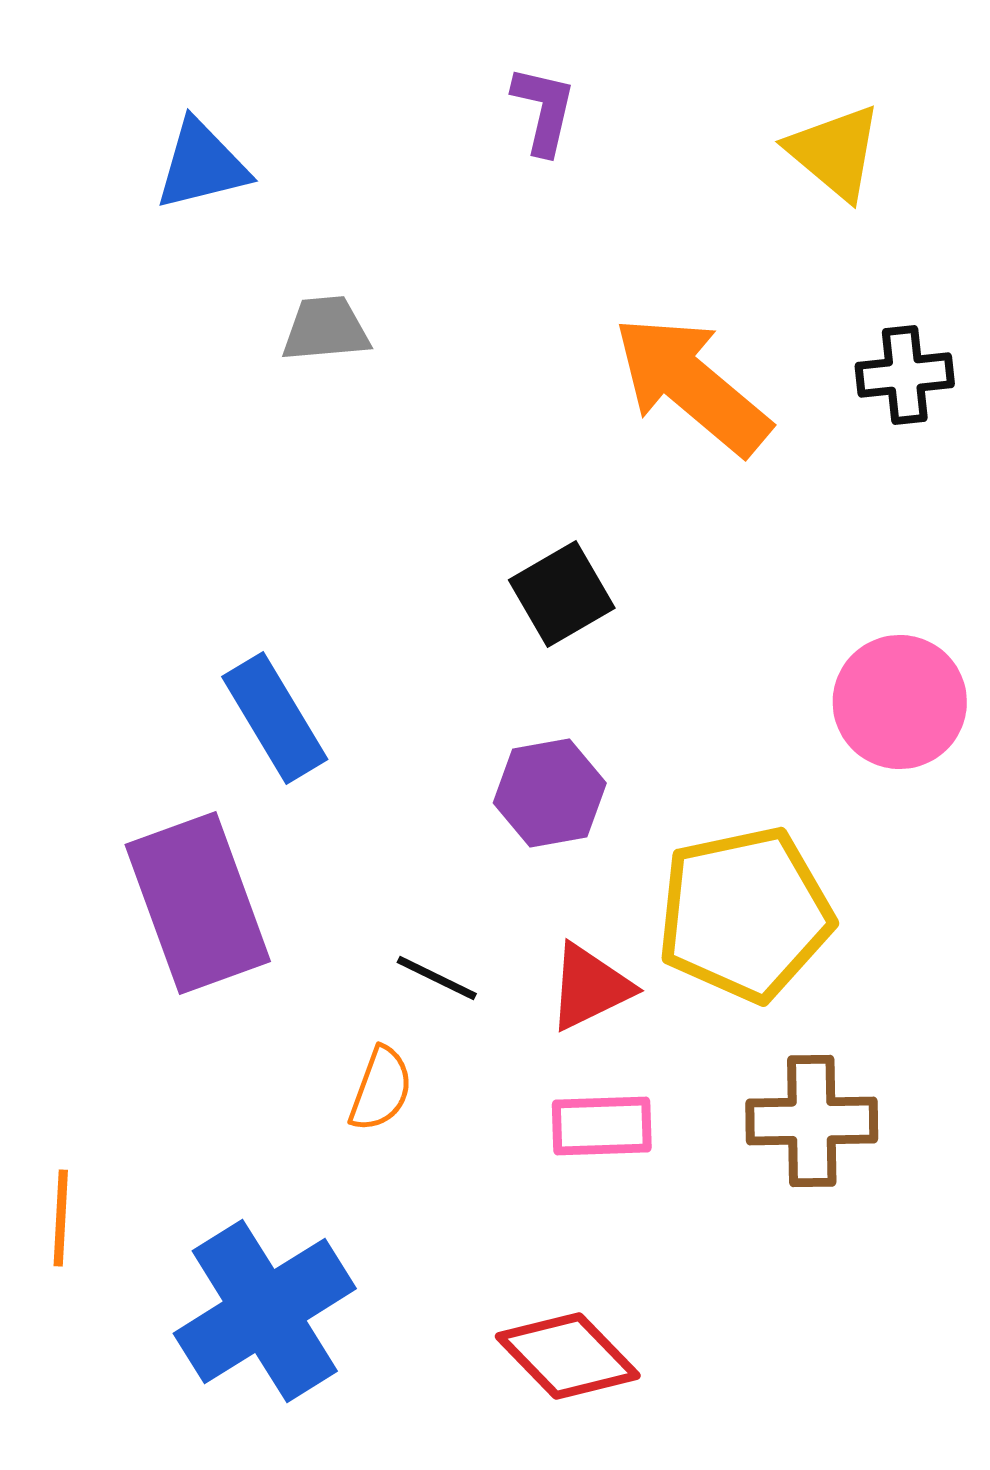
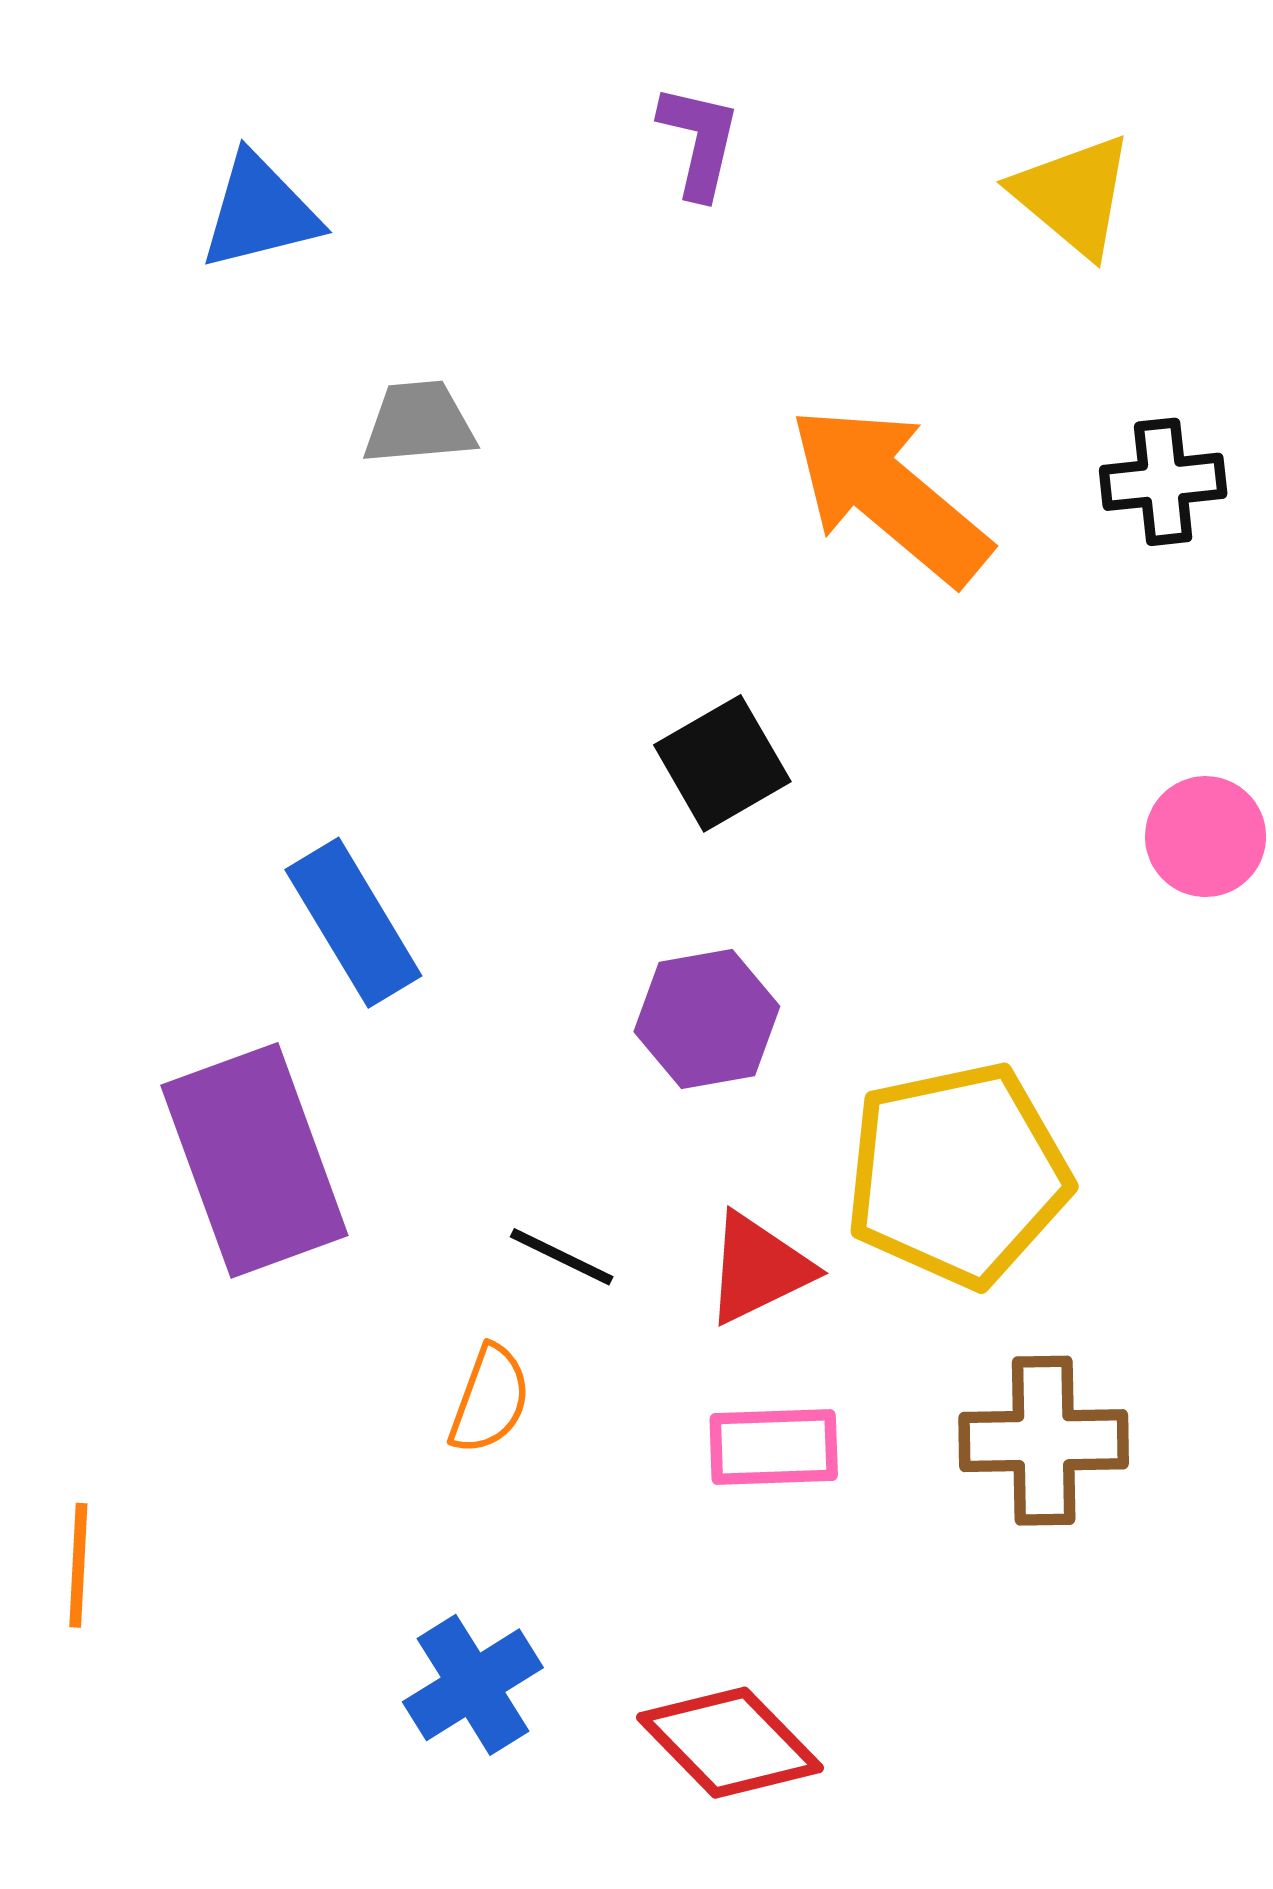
pink circle: (900, 702) -> (1206, 837), moved, size x0.7
blue cross: (265, 1311) -> (473, 1685), moved, size x0.6

